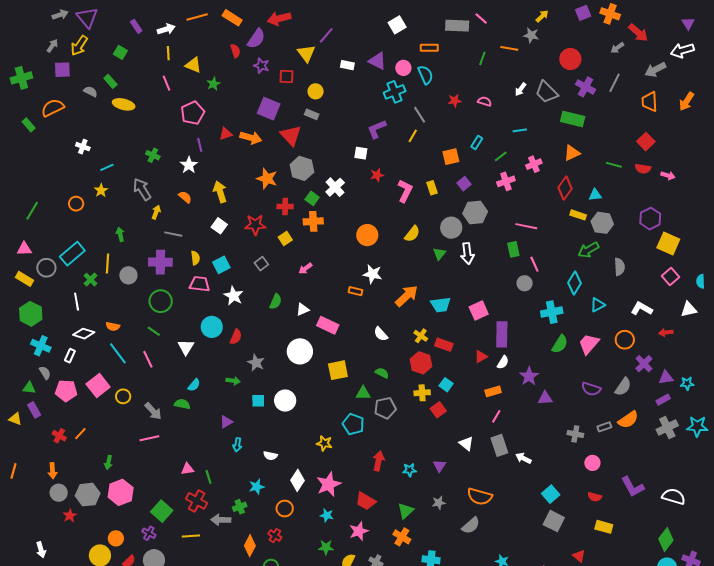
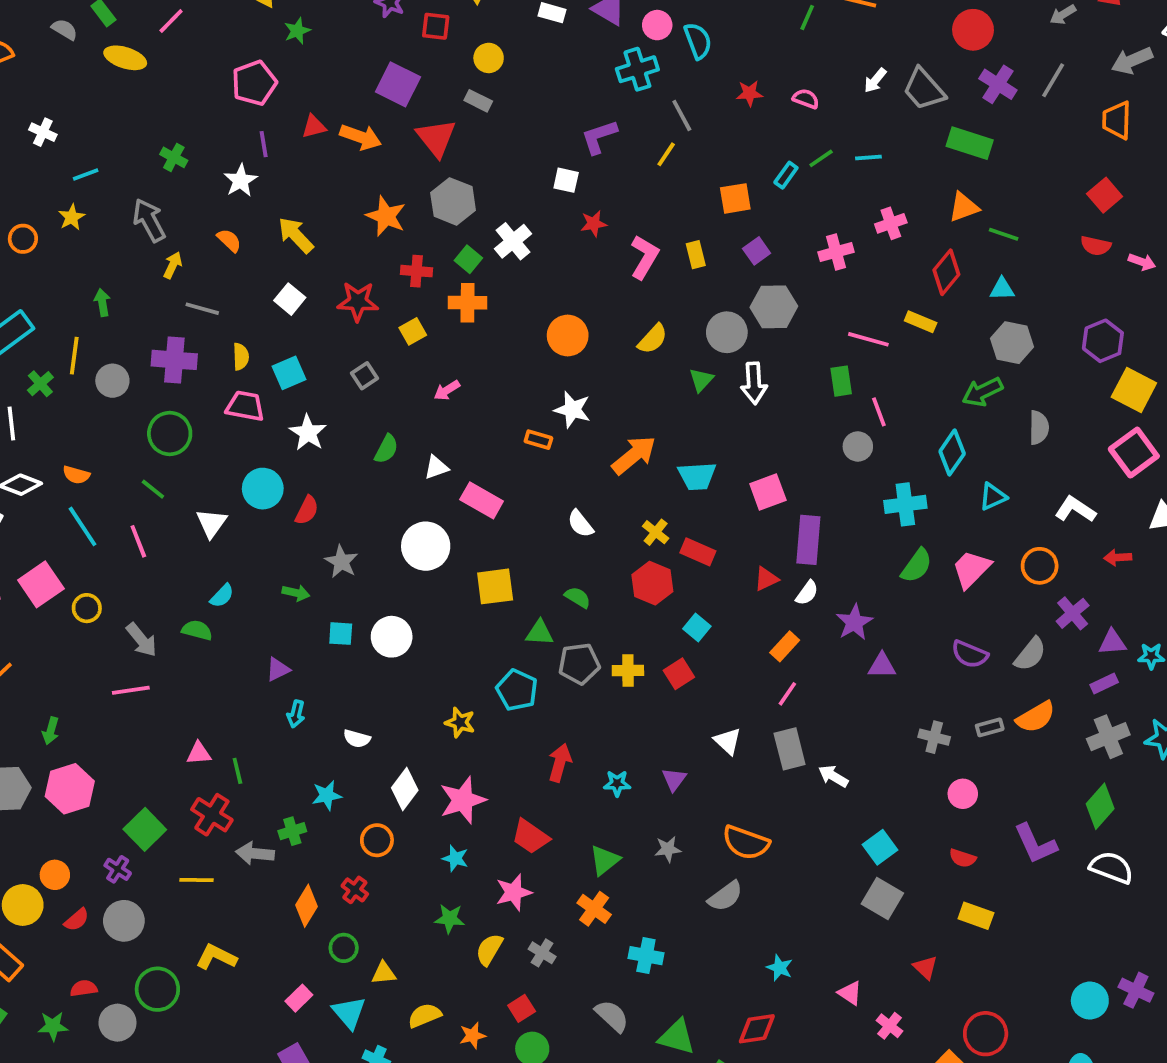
pink line: (166, 83) -> (171, 21), moved, turned 63
green line: (501, 156) -> (821, 158), moved
green line: (614, 165) -> (1004, 234), moved
yellow arrow: (220, 192) -> (296, 235), turned -30
yellow rectangle: (578, 215) -> (921, 322), moved
pink square: (670, 276) -> (1134, 453), size x1.4
orange rectangle: (493, 391) -> (785, 646), turned -35
yellow cross: (422, 393) -> (628, 671), moved
green diamond: (666, 540) -> (1100, 806), moved

